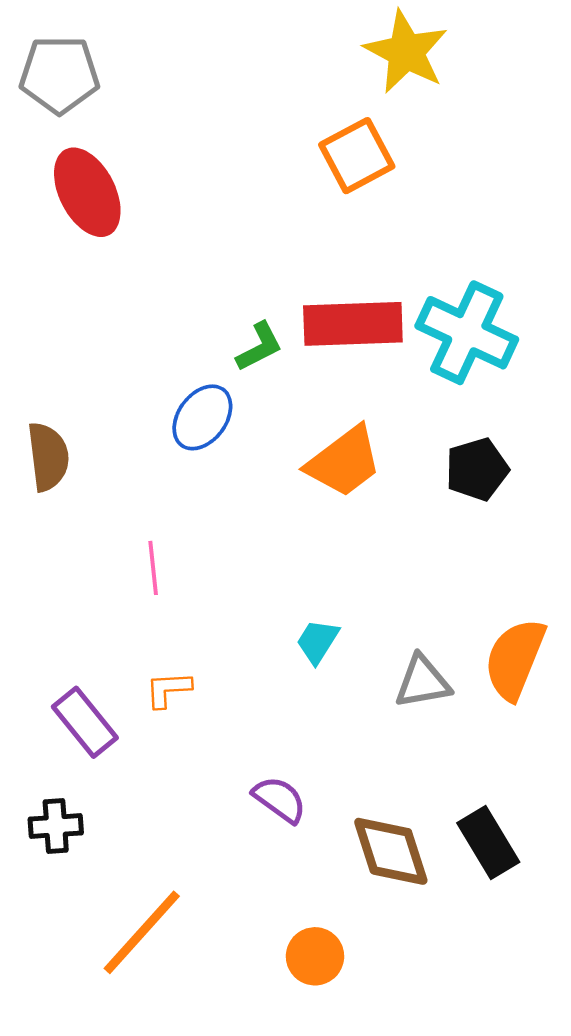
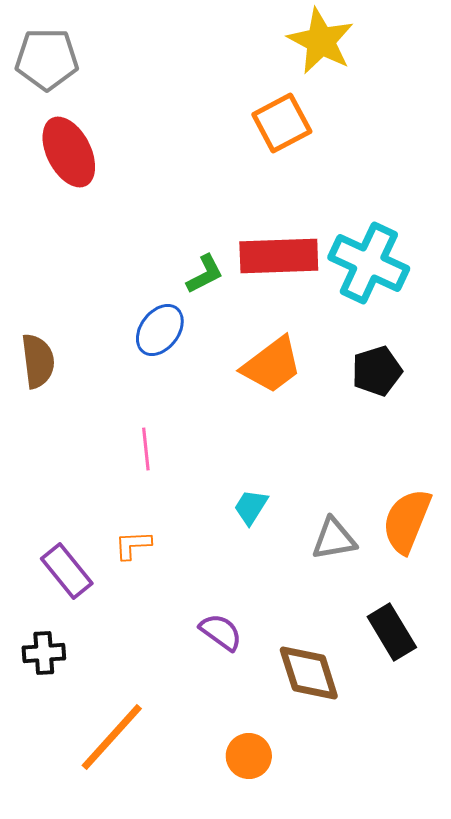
pink line: (153, 568) -> (146, 449), moved
black rectangle: (488, 842) -> (392, 632), moved

